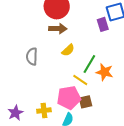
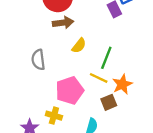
orange star: (104, 72) -> (122, 84), moved, turned -30
pink pentagon: (69, 98) -> (70, 90), moved
yellow cross: (44, 111) -> (54, 116), moved, turned 32

